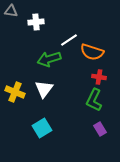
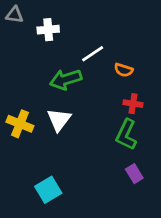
orange semicircle: (92, 52) -> (124, 70), size x0.6
cyan square: (42, 128) -> (48, 190), moved

